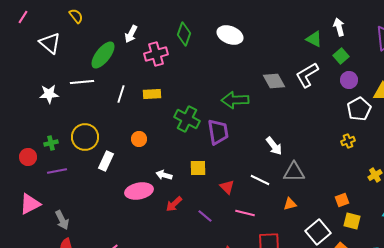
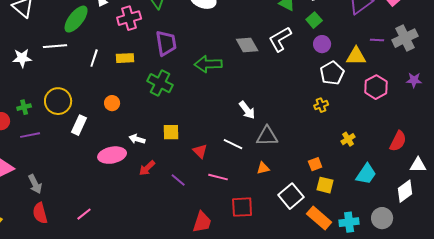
purple trapezoid: (218, 132) -> (166, 43), moved

